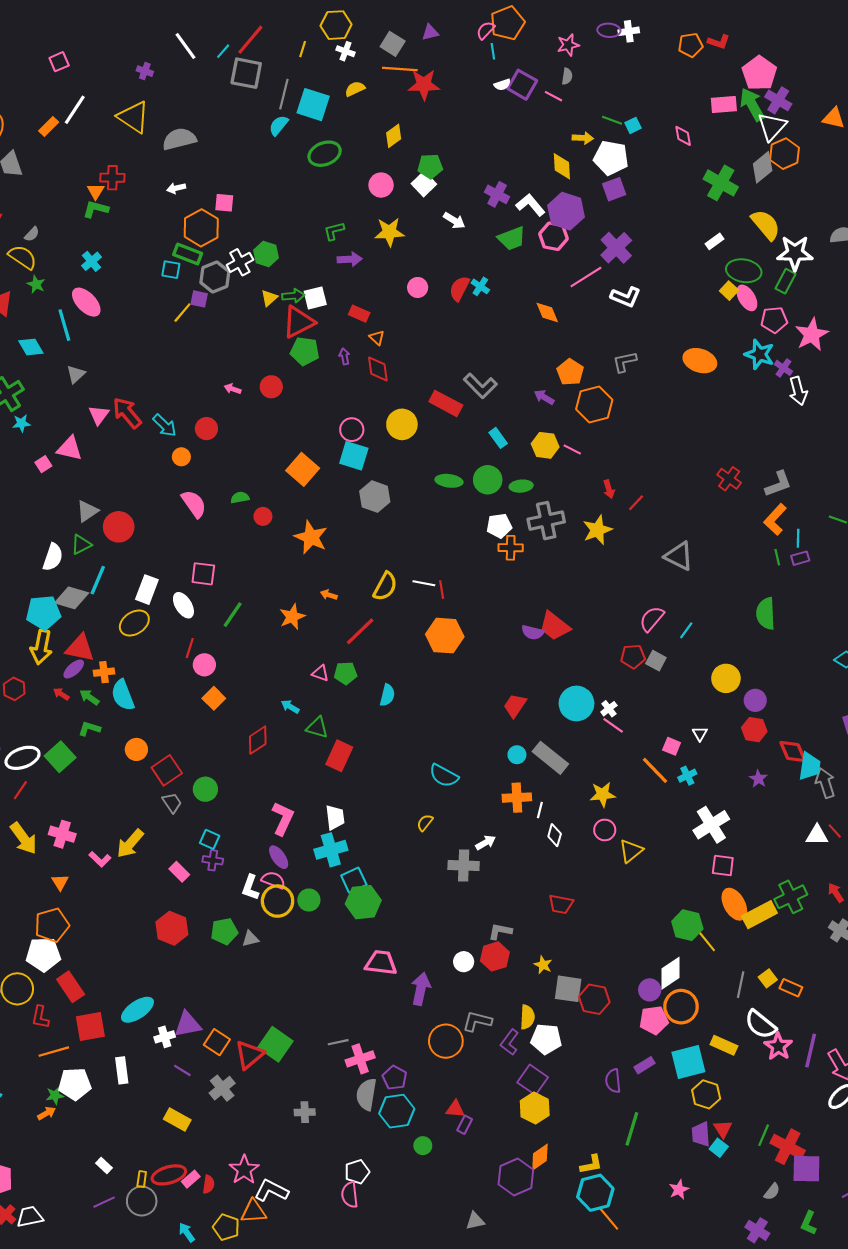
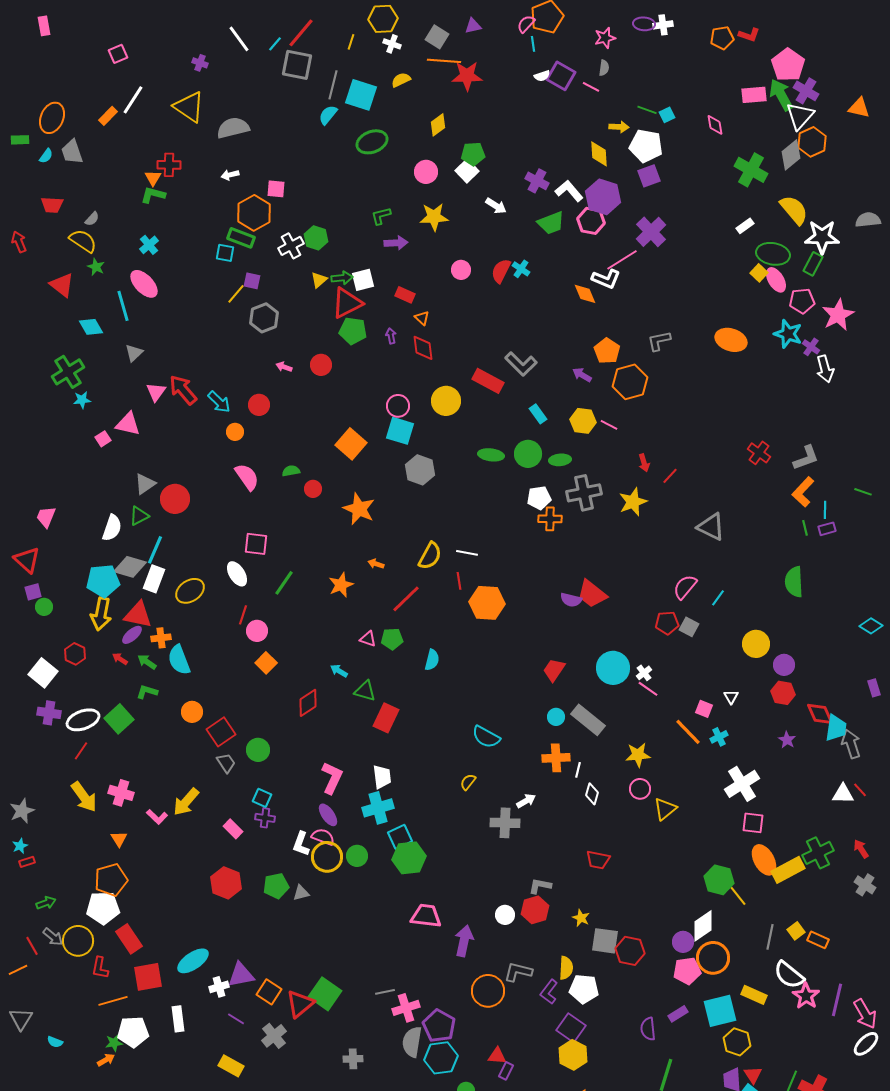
gray hexagon: (215, 277) -> (264, 318), moved
white L-shape: (626, 297) -> (606, 279), moved
white rectangle: (147, 590) -> (154, 579), moved
red line: (442, 590) -> (459, 581), moved
purple pentagon: (395, 1078) -> (439, 1026), size x1.4

